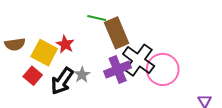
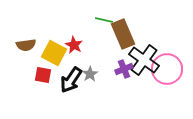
purple cross: (118, 69) -> (124, 69), size x0.7
red square: (33, 76) -> (43, 75), turned -30

